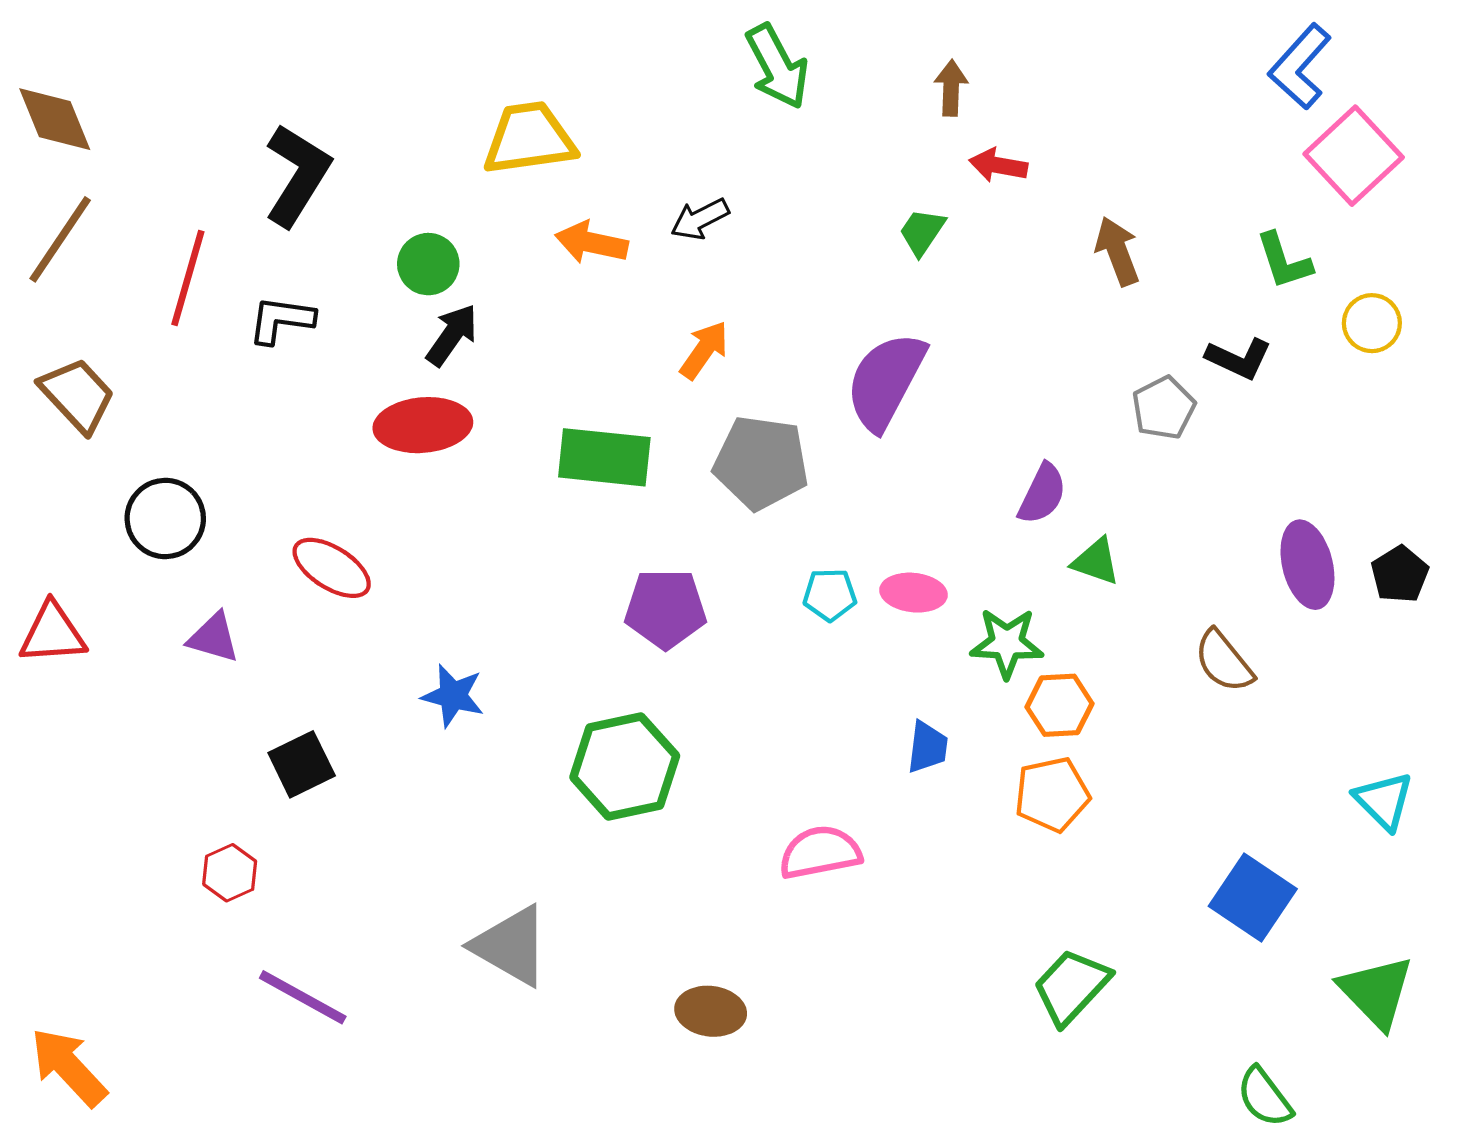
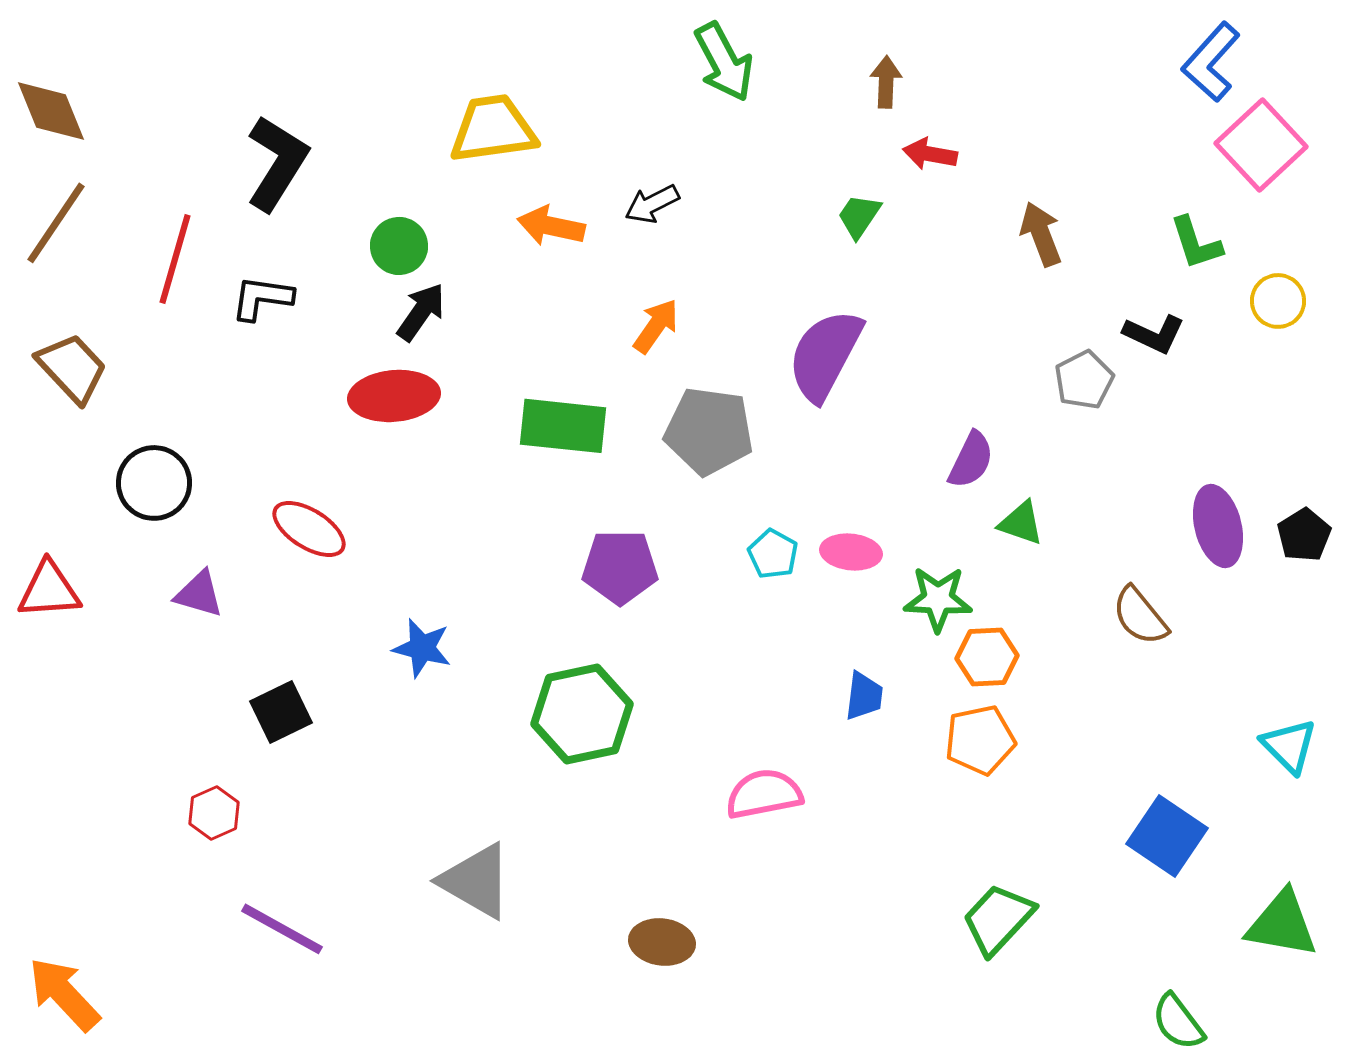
cyan pentagon: (830, 595) -> (773, 554), turned 30
green triangle: (1376, 992) -> (1282, 924), turned -36

